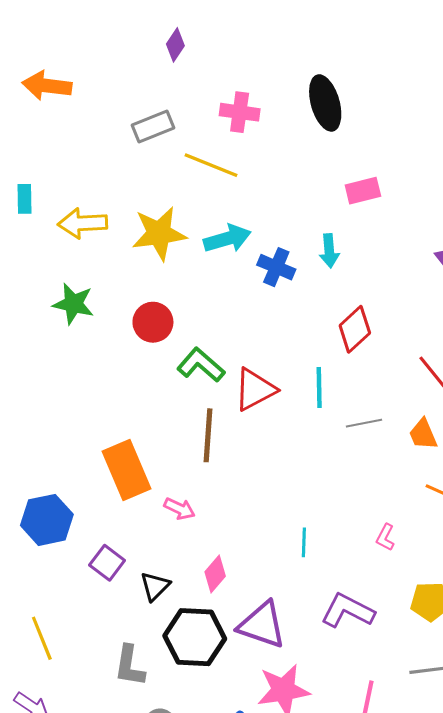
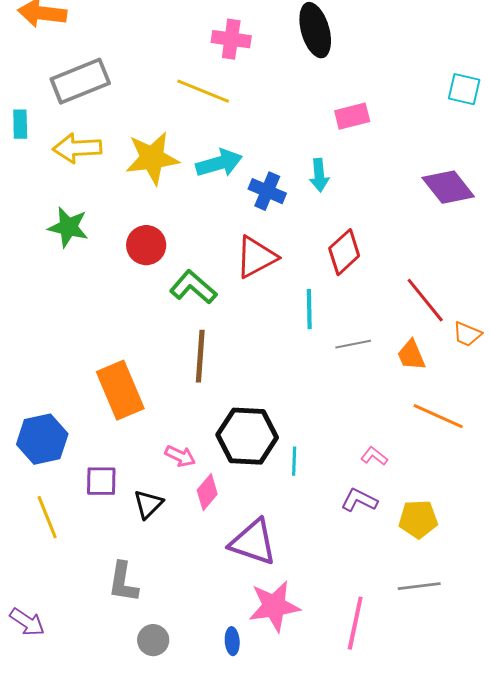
gray rectangle: (153, 126) -> (80, 81), moved, size x1.4
red triangle: (255, 389) -> (256, 257), moved
pink arrow: (179, 509) -> (180, 456), moved
pink L-shape: (385, 537) -> (374, 456), turned 100
purple square: (107, 563) -> (101, 481), turned -36
purple L-shape: (348, 611) -> (359, 500), moved, size x0.7
black hexagon: (195, 637) -> (247, 436), moved
yellow line: (42, 638) -> (47, 517), moved

